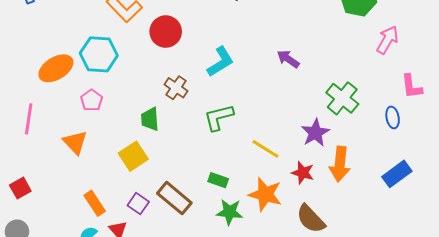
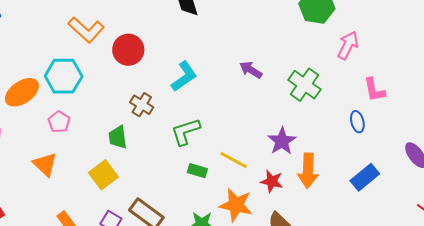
green cross: (342, 98) -> (305, 85), moved
green rectangle: (218, 180) -> (197, 171), moved

